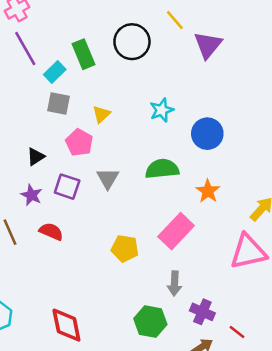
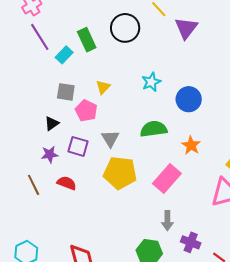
gray square: (59, 103) -> (66, 92), moved
purple star: (31, 195) -> (50, 154), turned -30
yellow pentagon: (125, 248) -> (120, 173), moved, size x1.5

